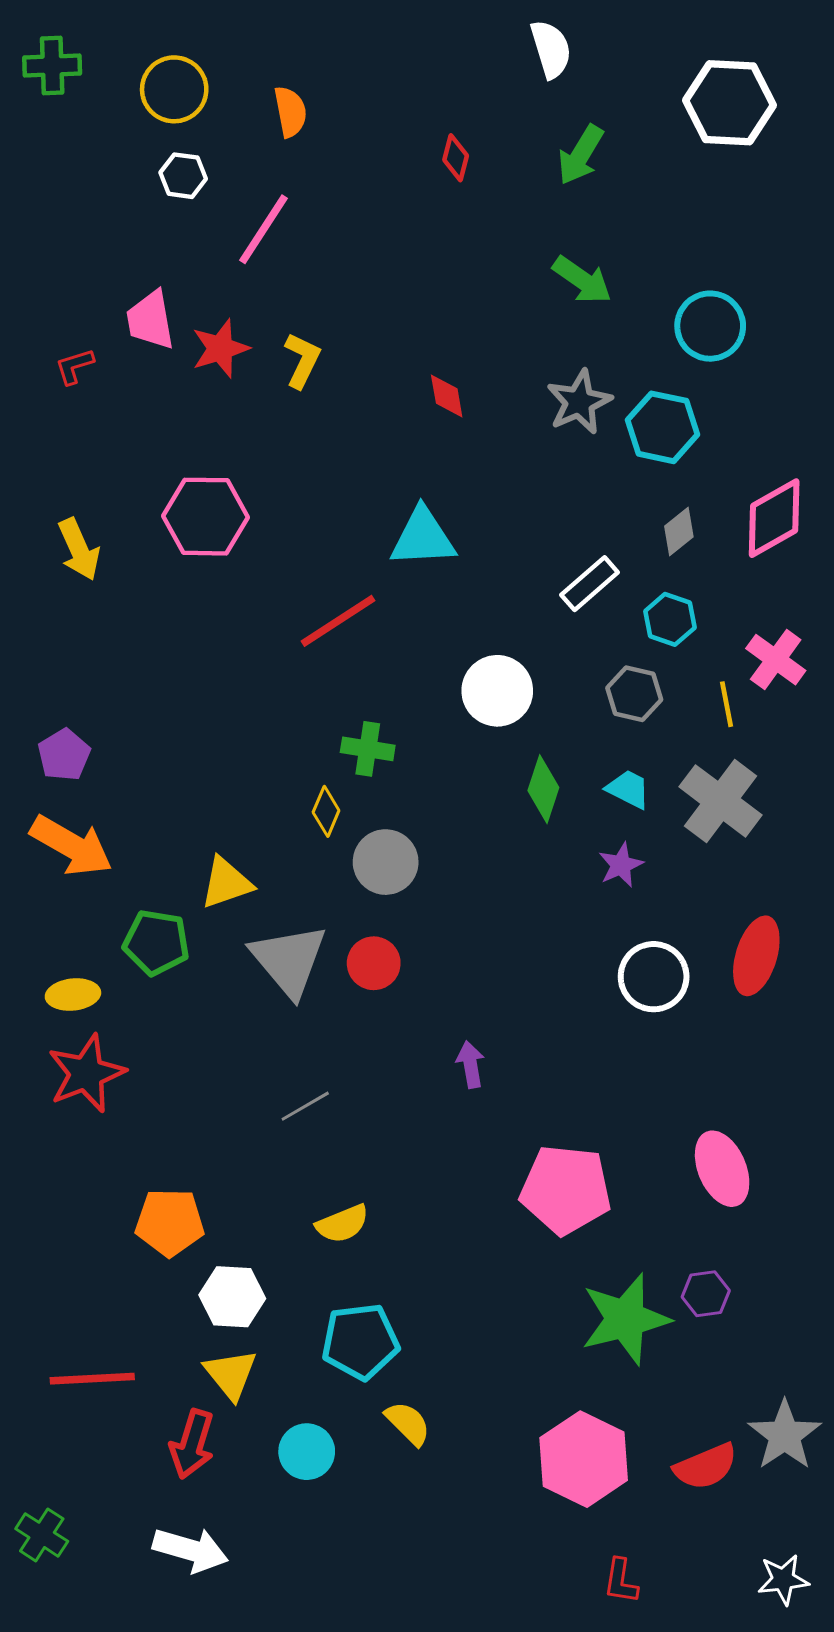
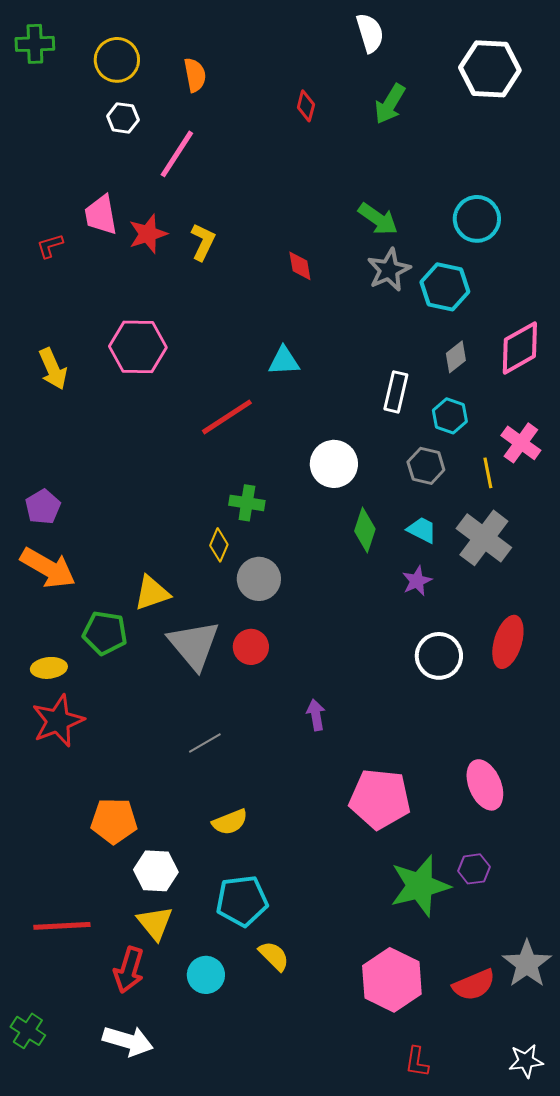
green arrow: (582, 280) -> (378, 219), moved
cyan triangle: (423, 537) -> (284, 361), size x0.7
white rectangle: (590, 584) -> (396, 392), turned -36

